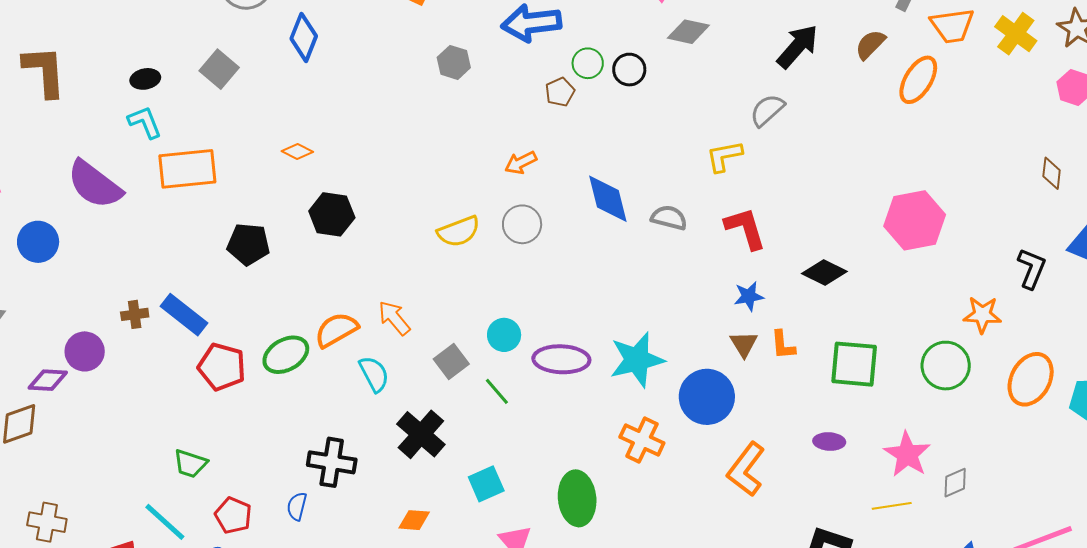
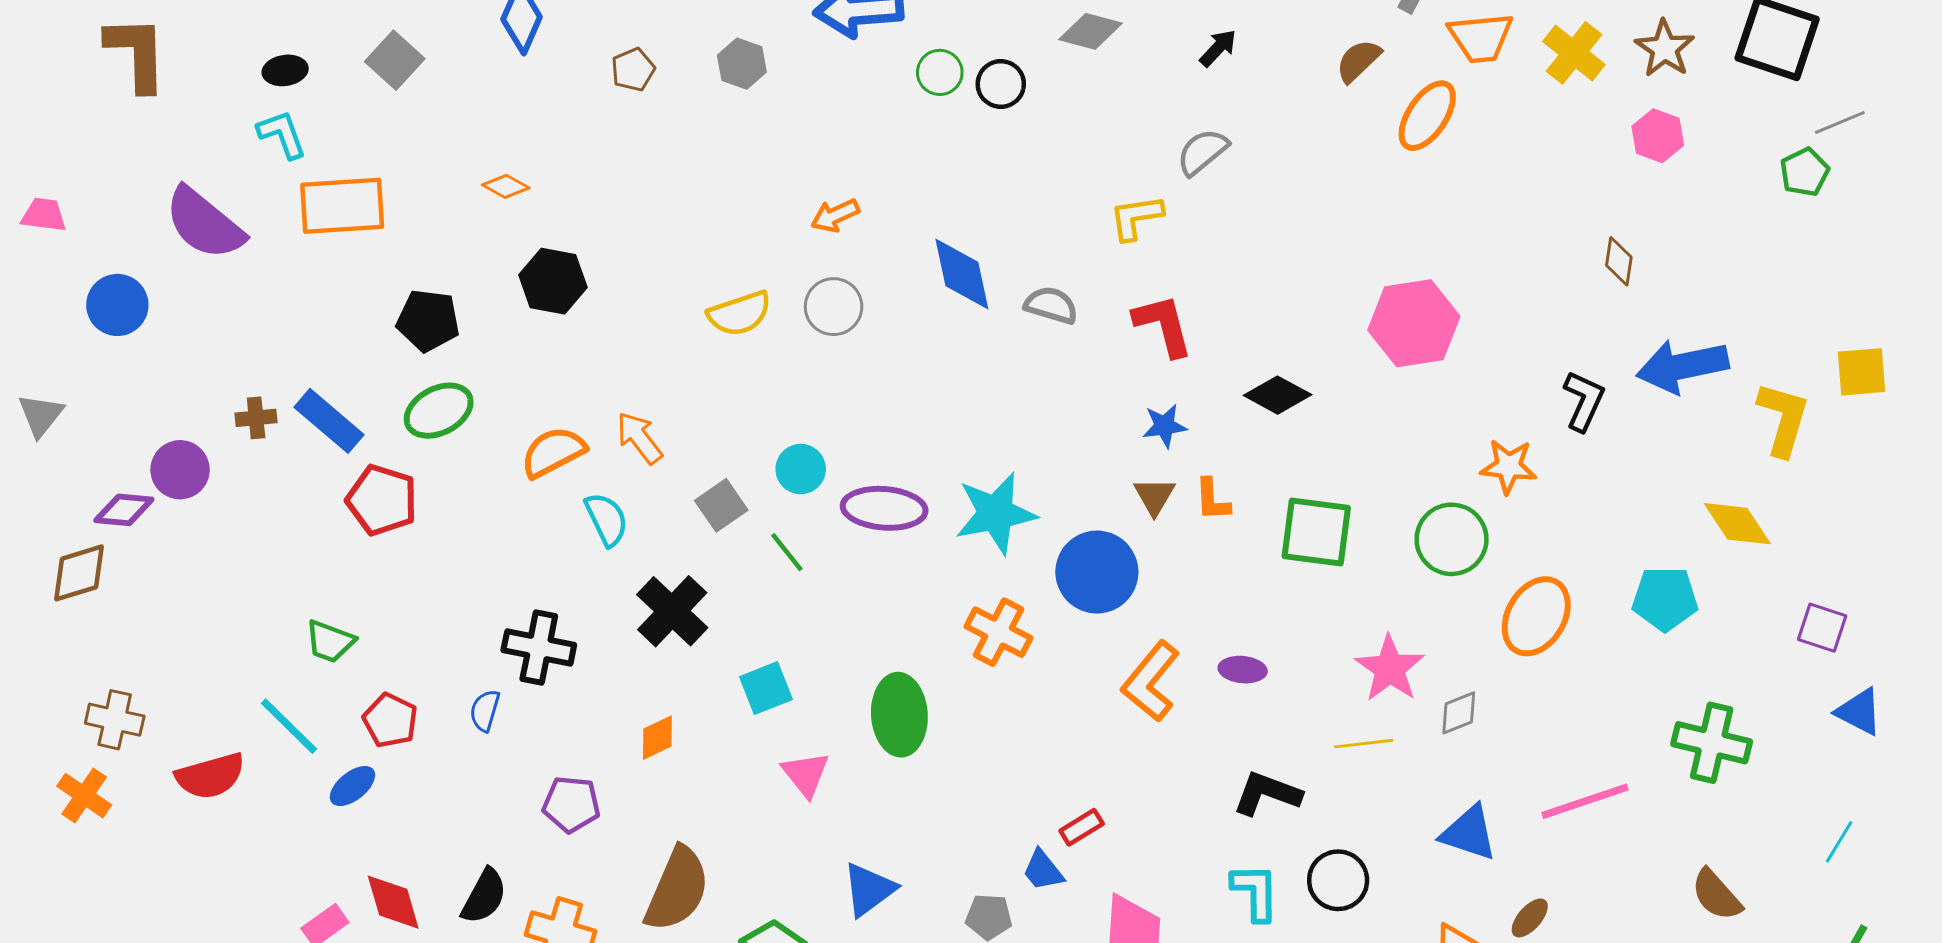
black arrow: (797, 46) -> (1218, 48), moved, size x0.6
brown pentagon: (560, 92) -> (633, 70), moved
green ellipse: (286, 355) -> (439, 411), moved
orange ellipse: (1031, 379) -> (1536, 616), moved
purple ellipse: (829, 442) -> (1243, 670), moved
orange diamond: (414, 520) -> (657, 738), turned -32

